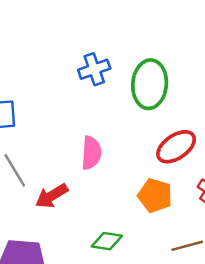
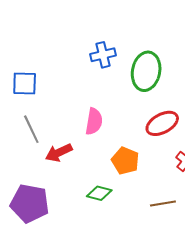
orange pentagon: (155, 196) -> (125, 161), moved

